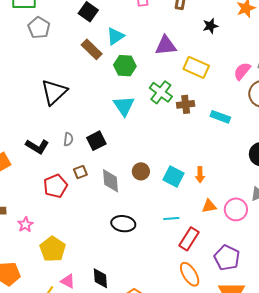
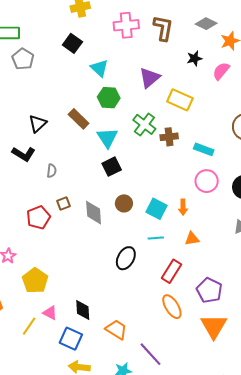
cyan triangle: (115, 36) -> (99, 68), turned -42
purple triangle: (166, 46) -> (150, 78), turned -35
brown rectangle: (92, 49) -> (79, 119), moved
pink semicircle: (242, 71) -> (221, 71), moved
black triangle: (54, 92) -> (38, 124), size x0.7
black square: (96, 141) -> (112, 167), moved
black L-shape: (37, 146) -> (24, 154), moved
pink circle: (236, 209) -> (207, 181), moved
cyan line: (171, 219) -> (156, 238), moved
black ellipse: (123, 224) -> (126, 258), moved, turned -70

